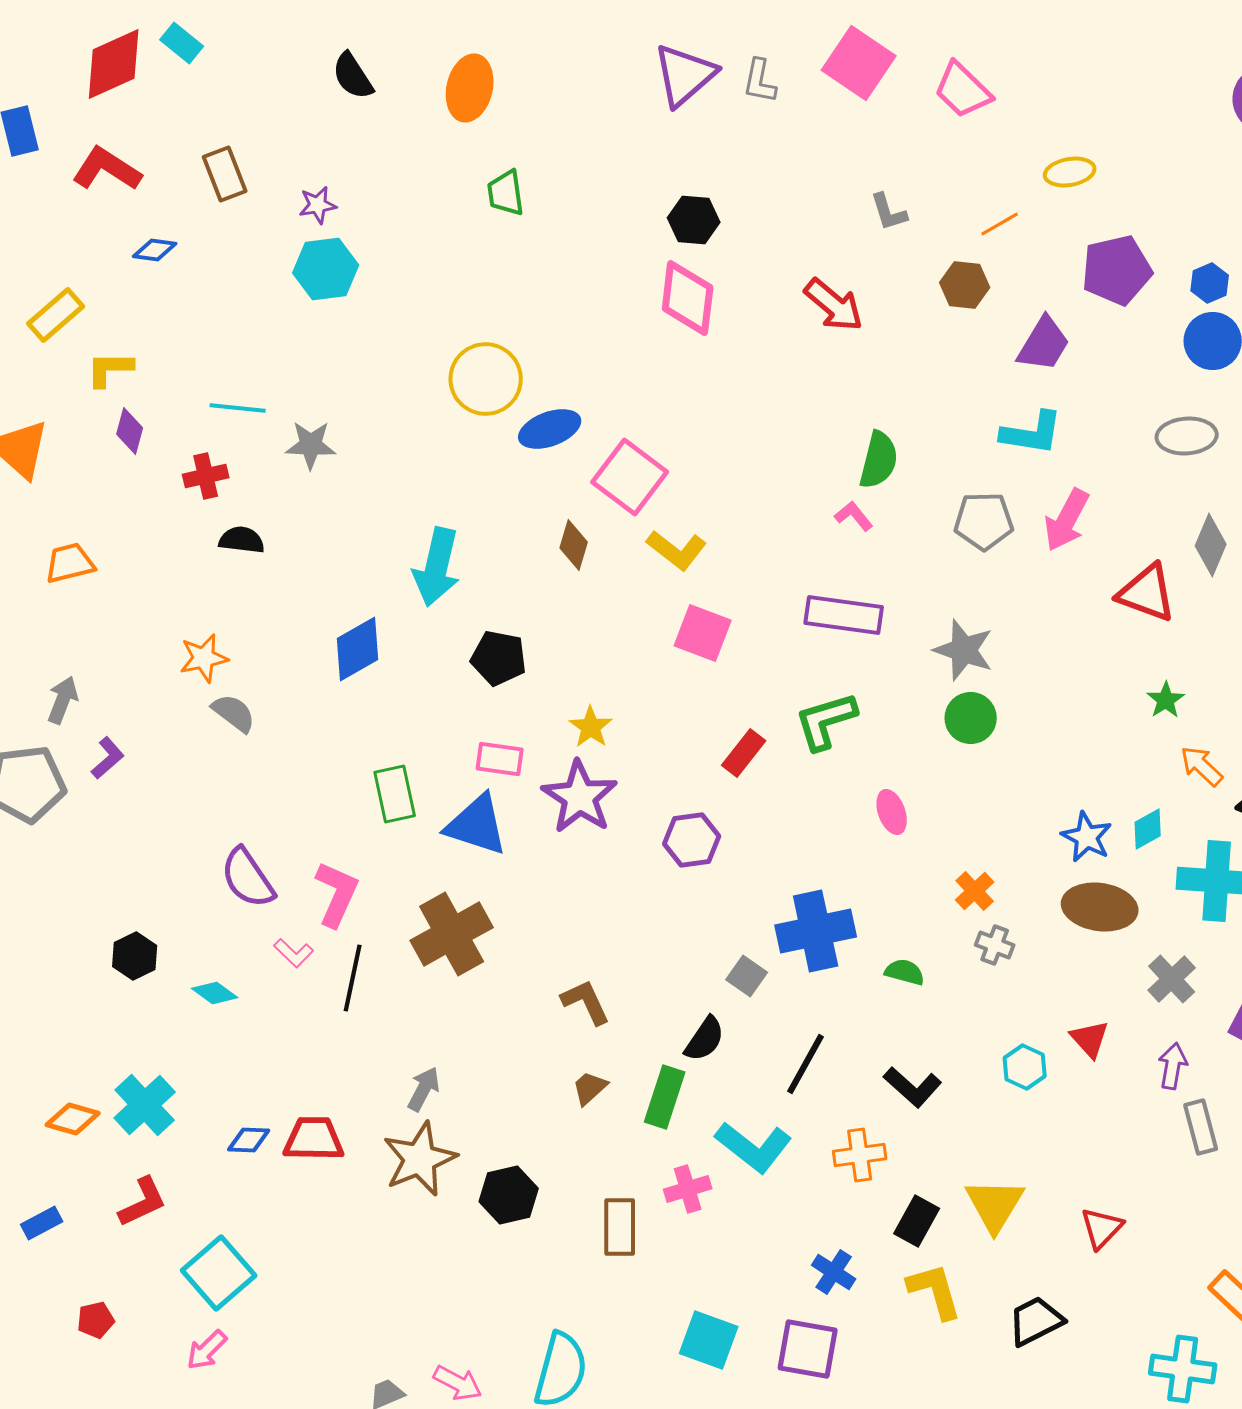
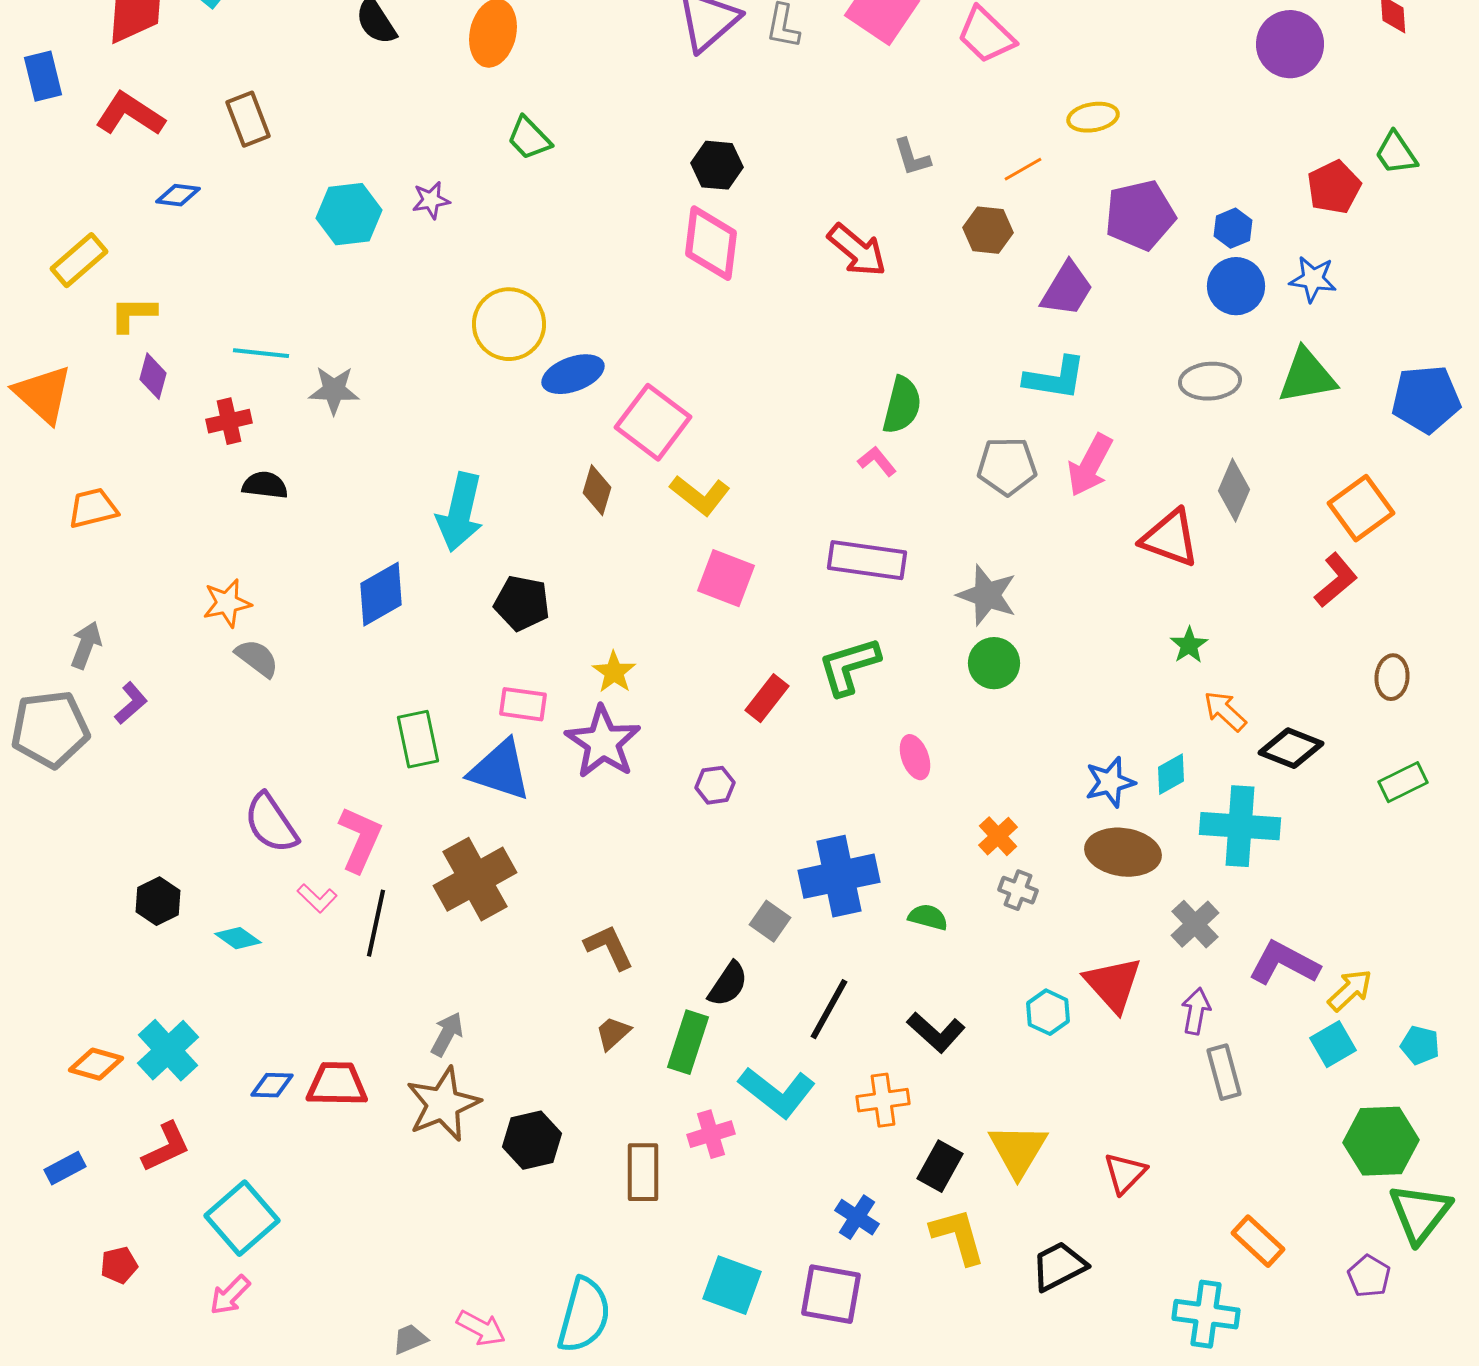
green trapezoid: (506, 193) -> (529, 138), turned -36
purple star: (318, 205) -> (431, 200), moved
blue star: (1087, 837) -> (1110, 782), turned 30
purple hexagon: (692, 840) -> (715, 785), size x0.7
red triangle: (1090, 1039) -> (1113, 984), size x1.5

